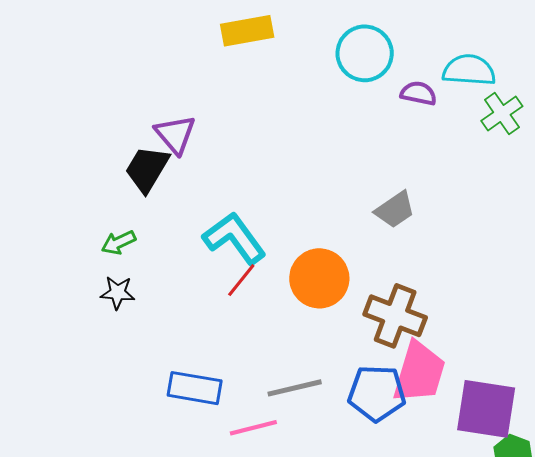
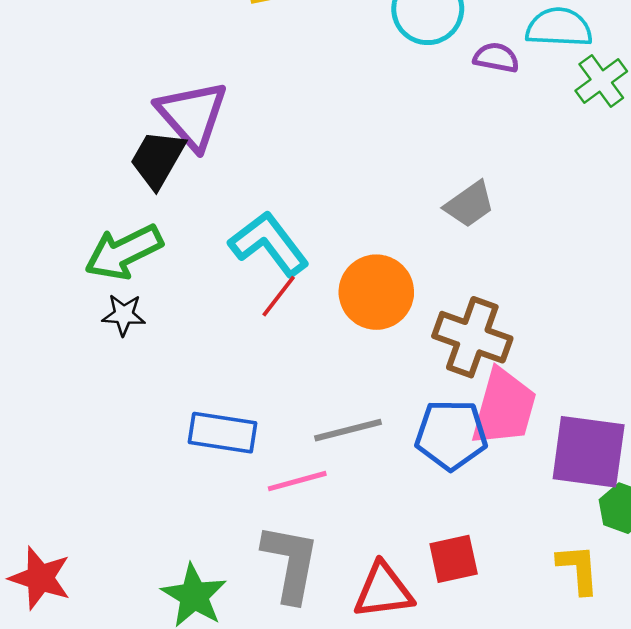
purple triangle: (175, 134) -> (192, 115), size x1.4
green arrow: (119, 243) -> (124, 252), size x1.8

